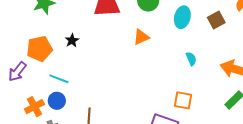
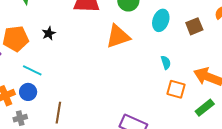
orange triangle: (141, 37) -> (118, 36), size x1.5
orange square: (183, 100) -> (176, 89), moved

